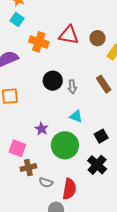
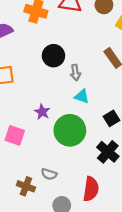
gray arrow: (72, 87) -> (75, 73), moved
brown cross: (28, 168) -> (26, 186), moved, turned 35
red semicircle: (69, 189) -> (91, 189), moved

